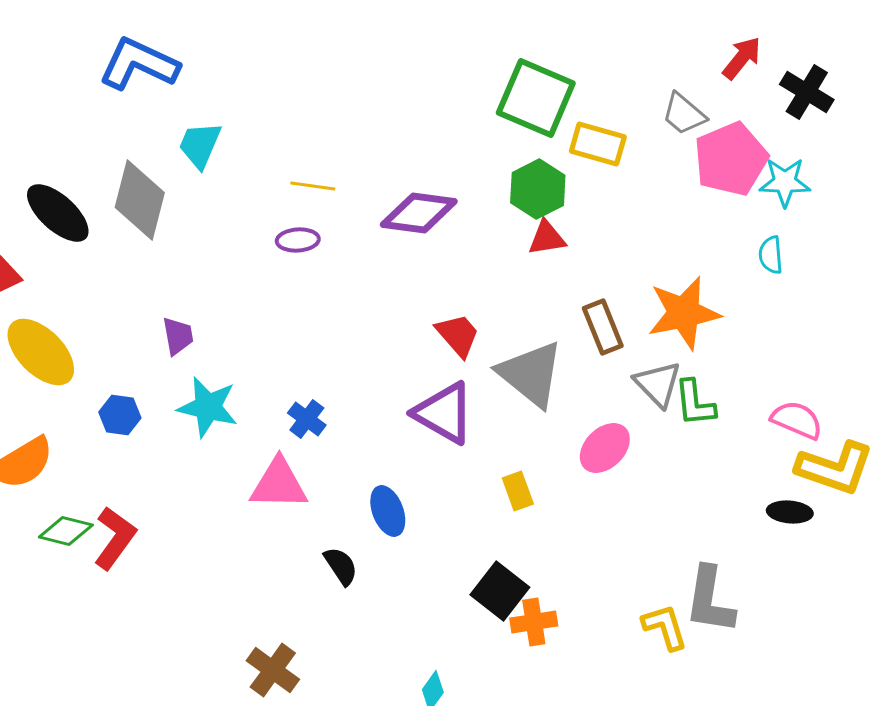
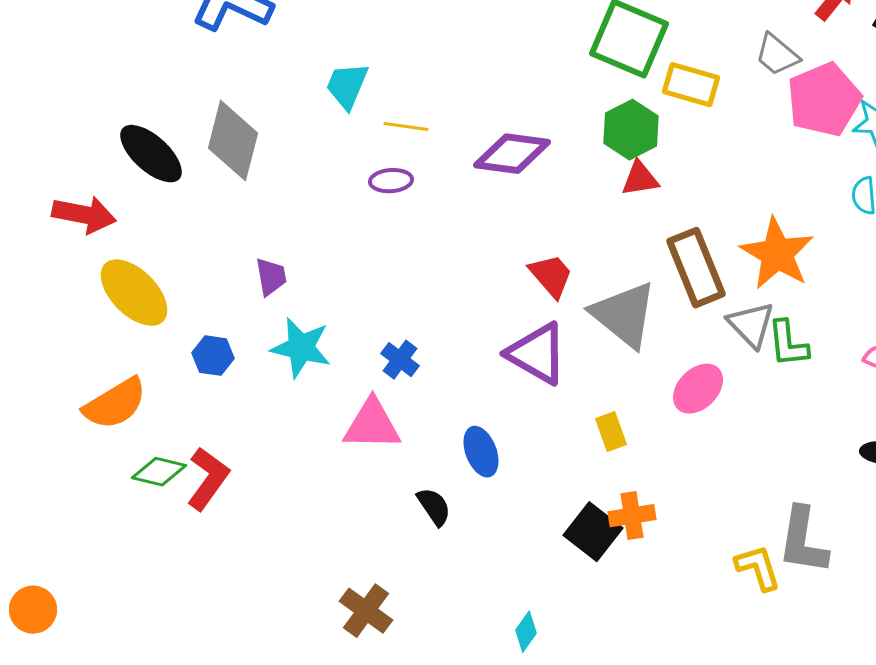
cyan trapezoid: (200, 145) -> (347, 86), moved
orange star: (684, 313) -> (777, 254), turned -30
brown rectangle: (603, 327) -> (696, 268), size x1.4
orange cross: (534, 622) -> (632, 516), moved

